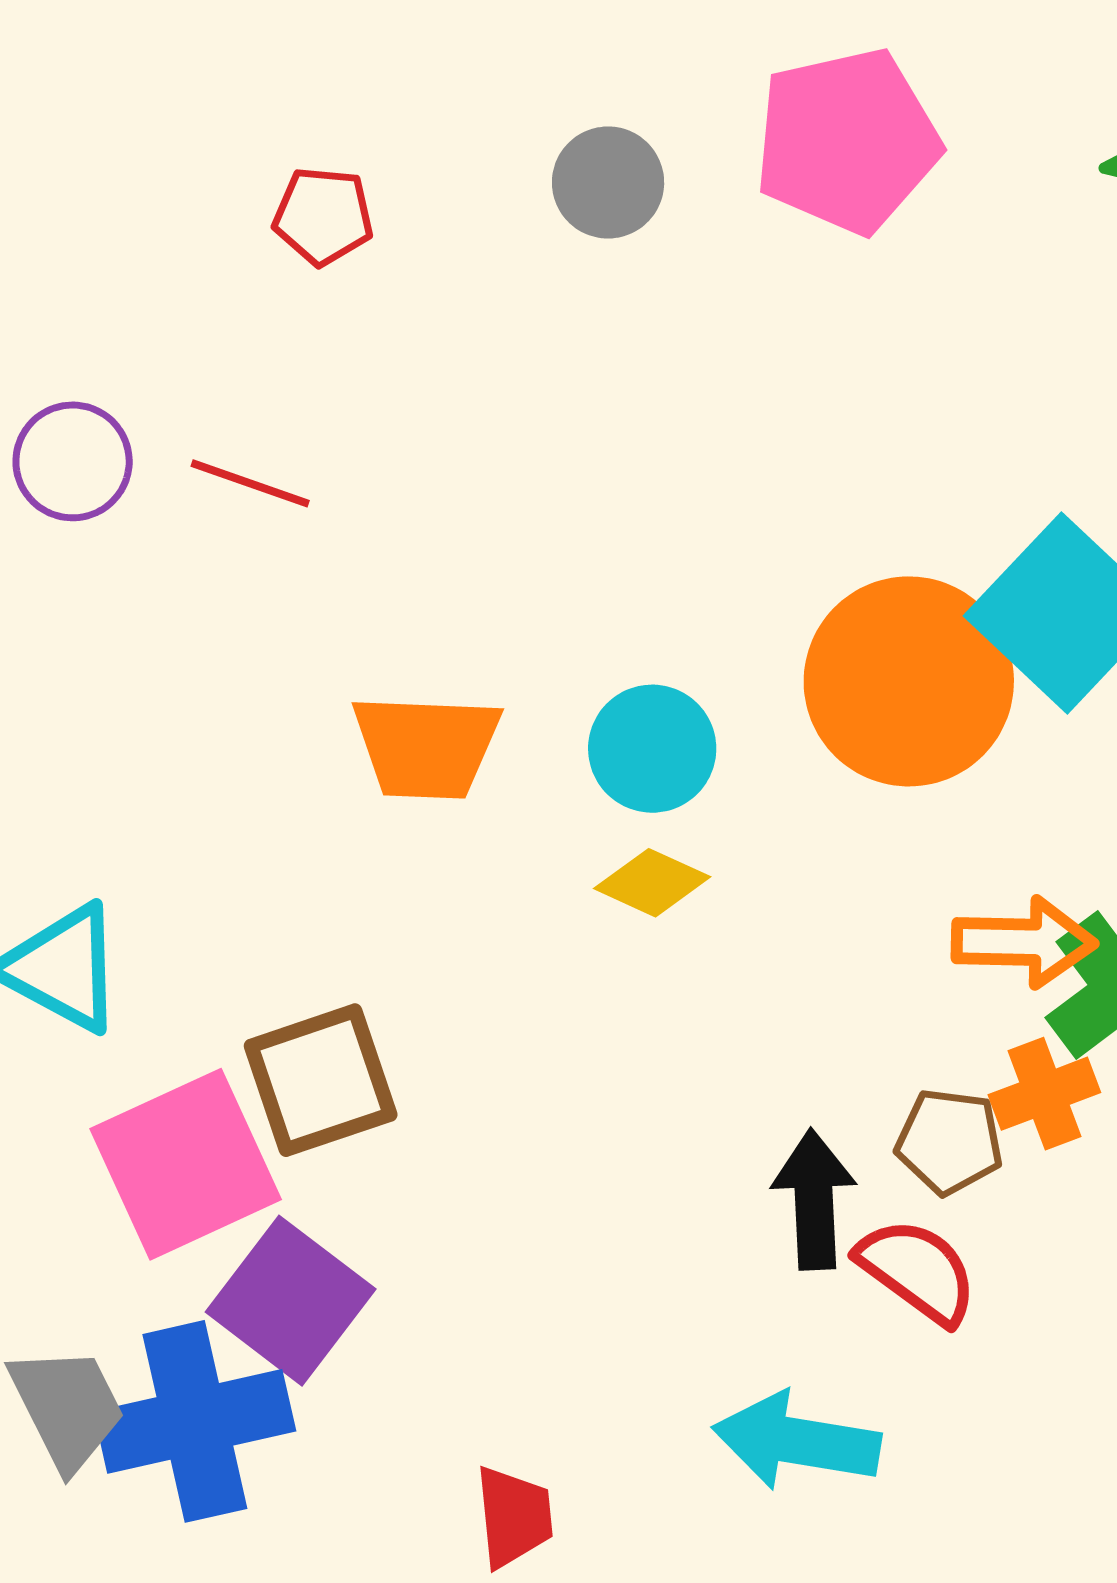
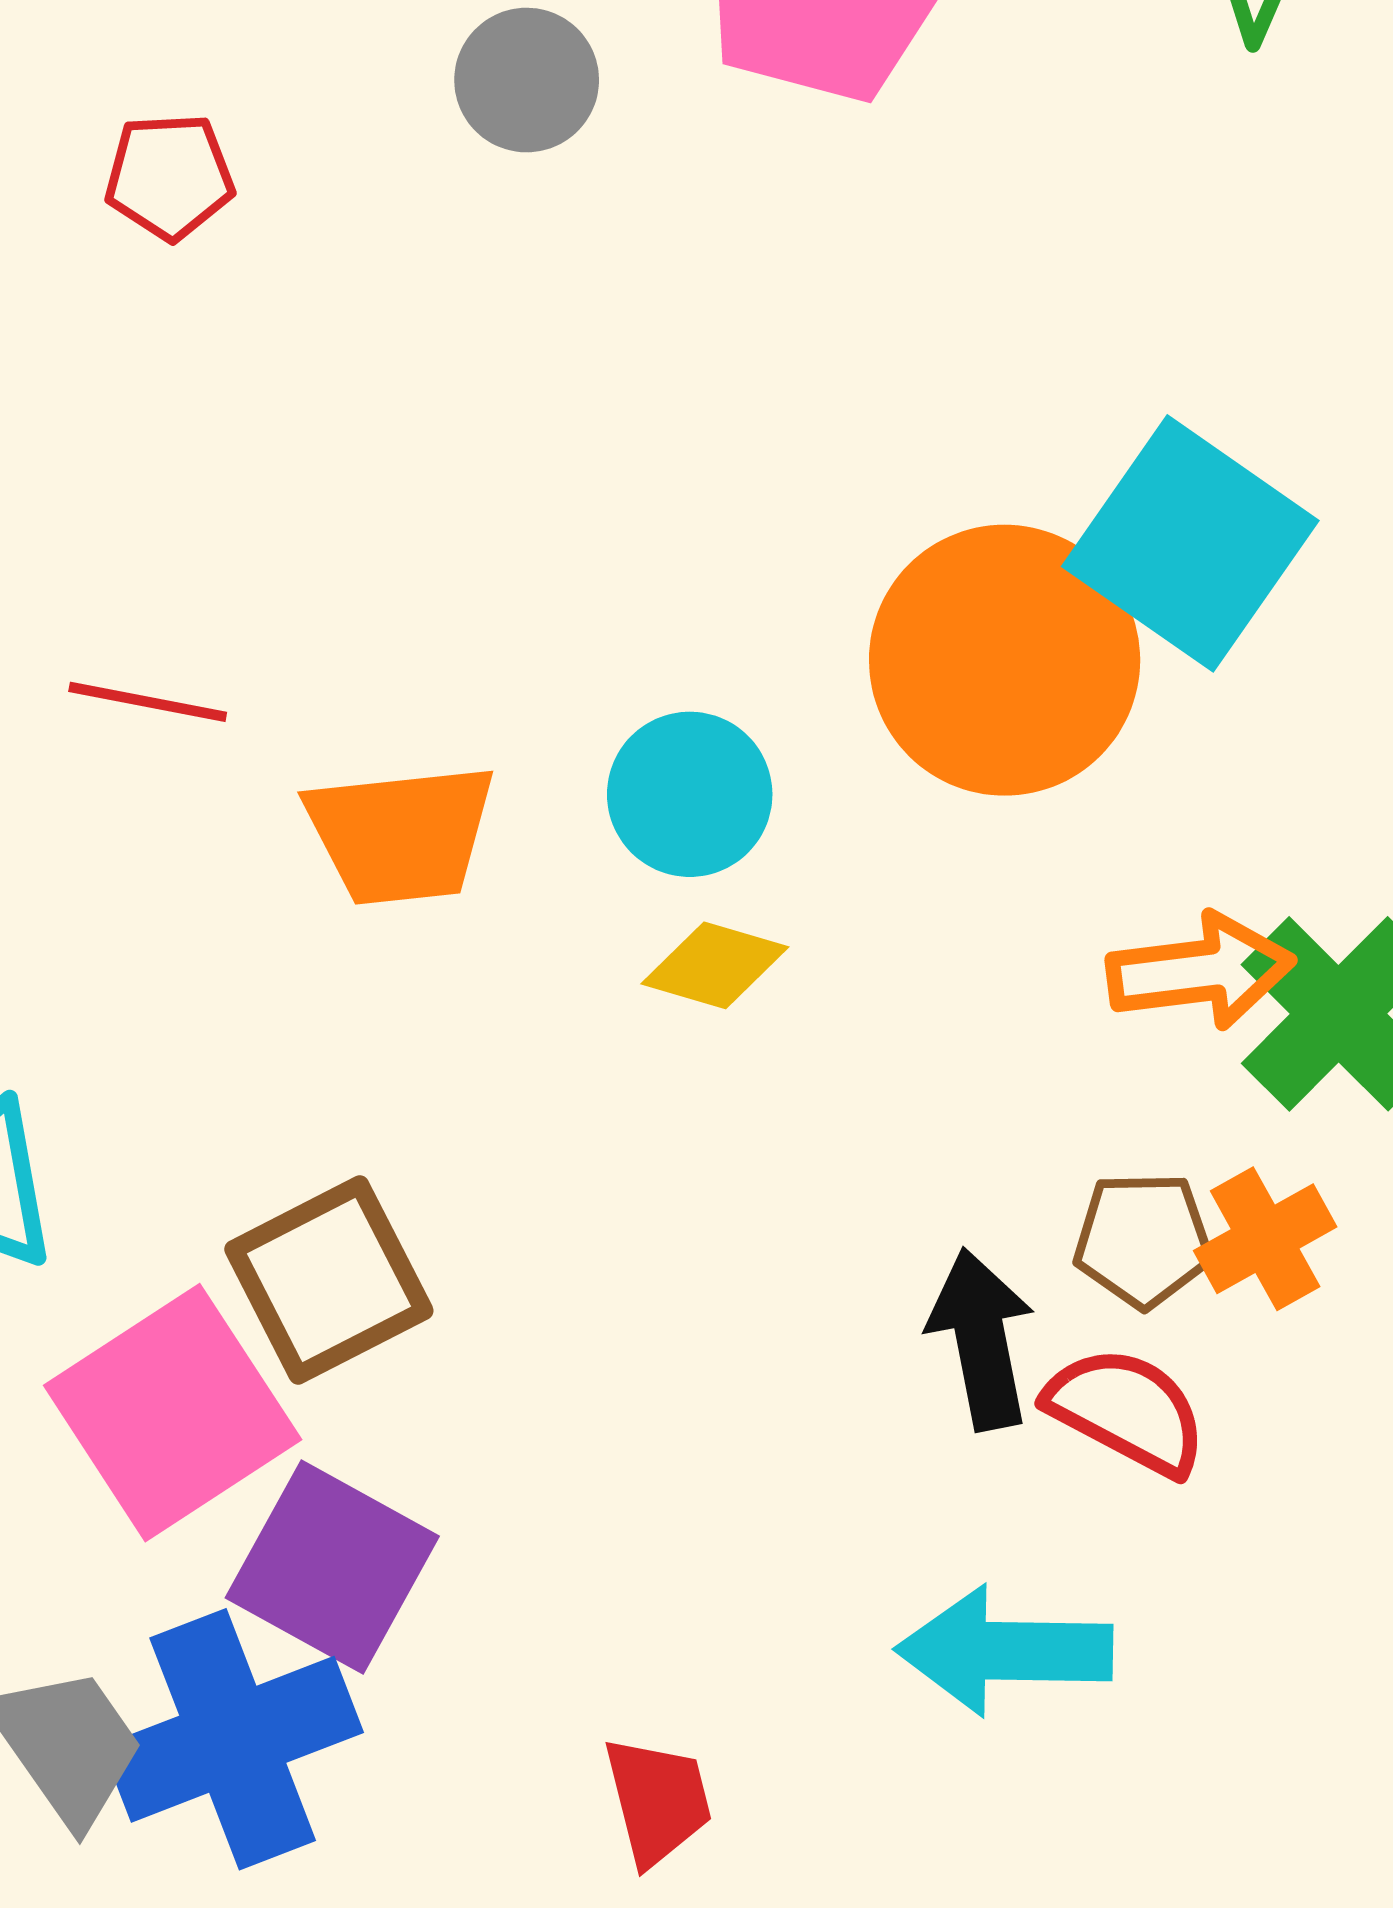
red line: (250, 483) -> (148, 702), moved
orange cross: (1044, 1094) -> (1265, 1239), moved

